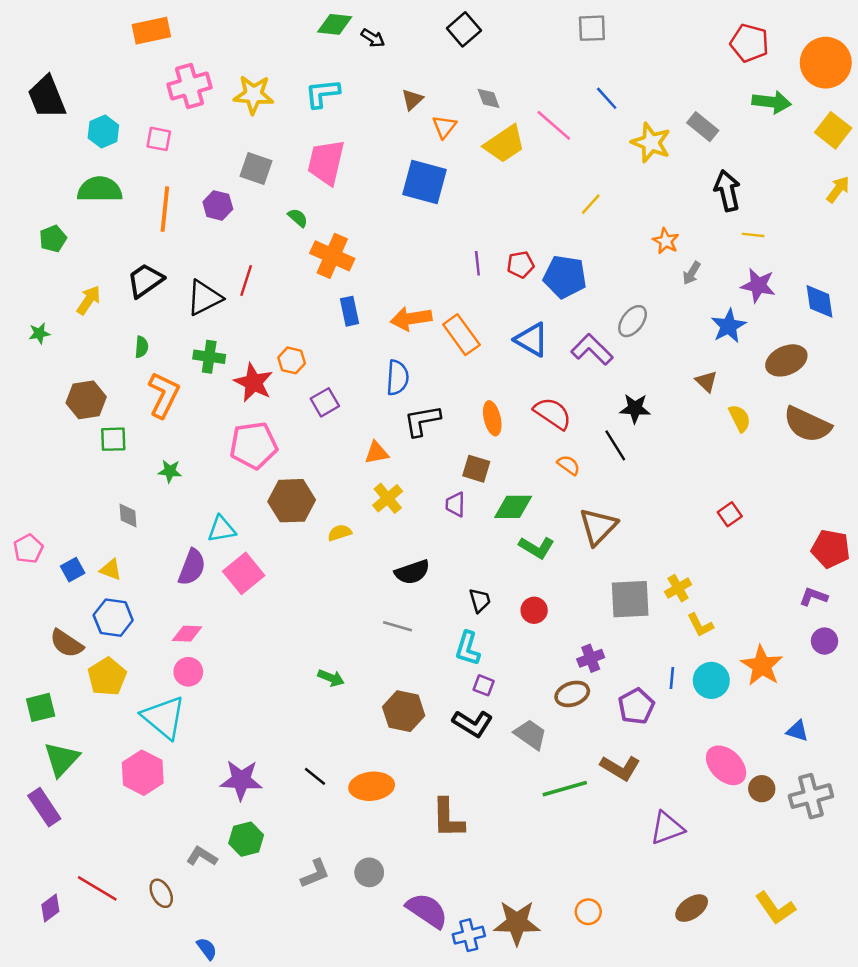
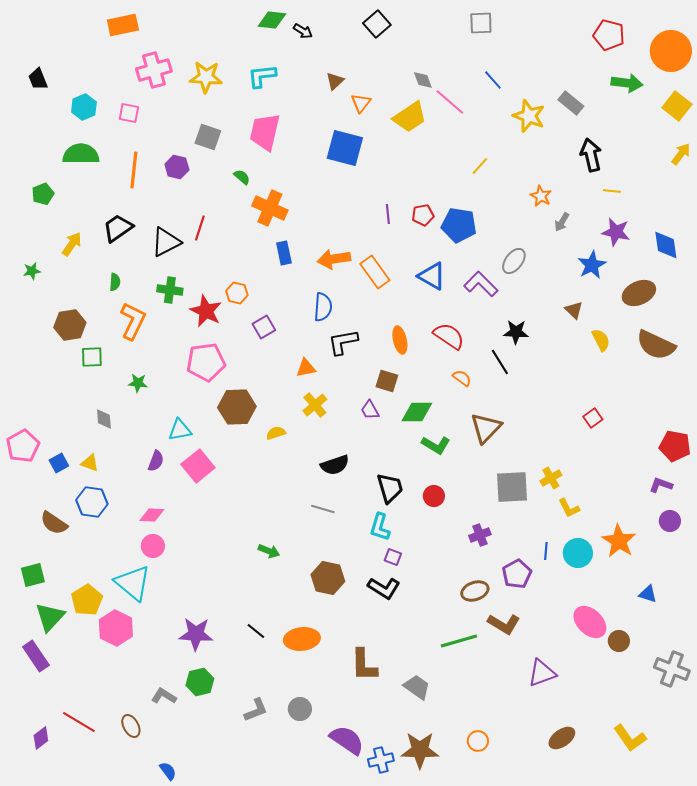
black trapezoid: (47, 97) -> (38, 79), size x0.6
gray diamond: (489, 98) -> (423, 80), moved
purple trapezoid: (455, 504) -> (370, 410), turned -30
pink pentagon: (28, 549) -> (23, 446), size x1.4
purple semicircle: (192, 567) -> (156, 461), size x0.7
black trapezoid: (480, 600) -> (390, 488), size x1.5
yellow pentagon: (107, 677) -> (87, 600), moved
brown ellipse: (572, 694) -> (475, 591), moved
gray trapezoid: (530, 735) -> (417, 687), moved
gray cross: (811, 796) -> (672, 669), moved, turned 36

